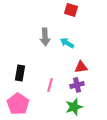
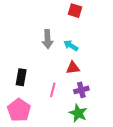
red triangle: (81, 67) -> (73, 68), moved
green star: (74, 107) -> (78, 113), turned -30

